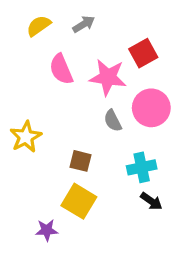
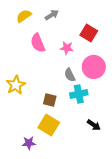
red square: (143, 53) -> (89, 33), turned -30
pink star: (108, 77) -> (67, 48), size x0.6
cyan cross: (142, 167) -> (79, 94), moved

